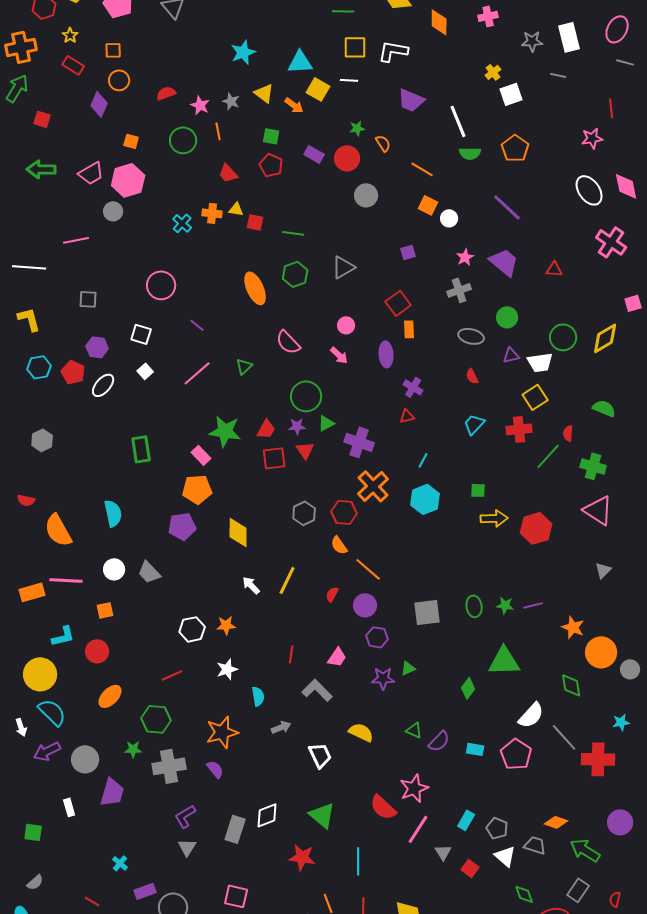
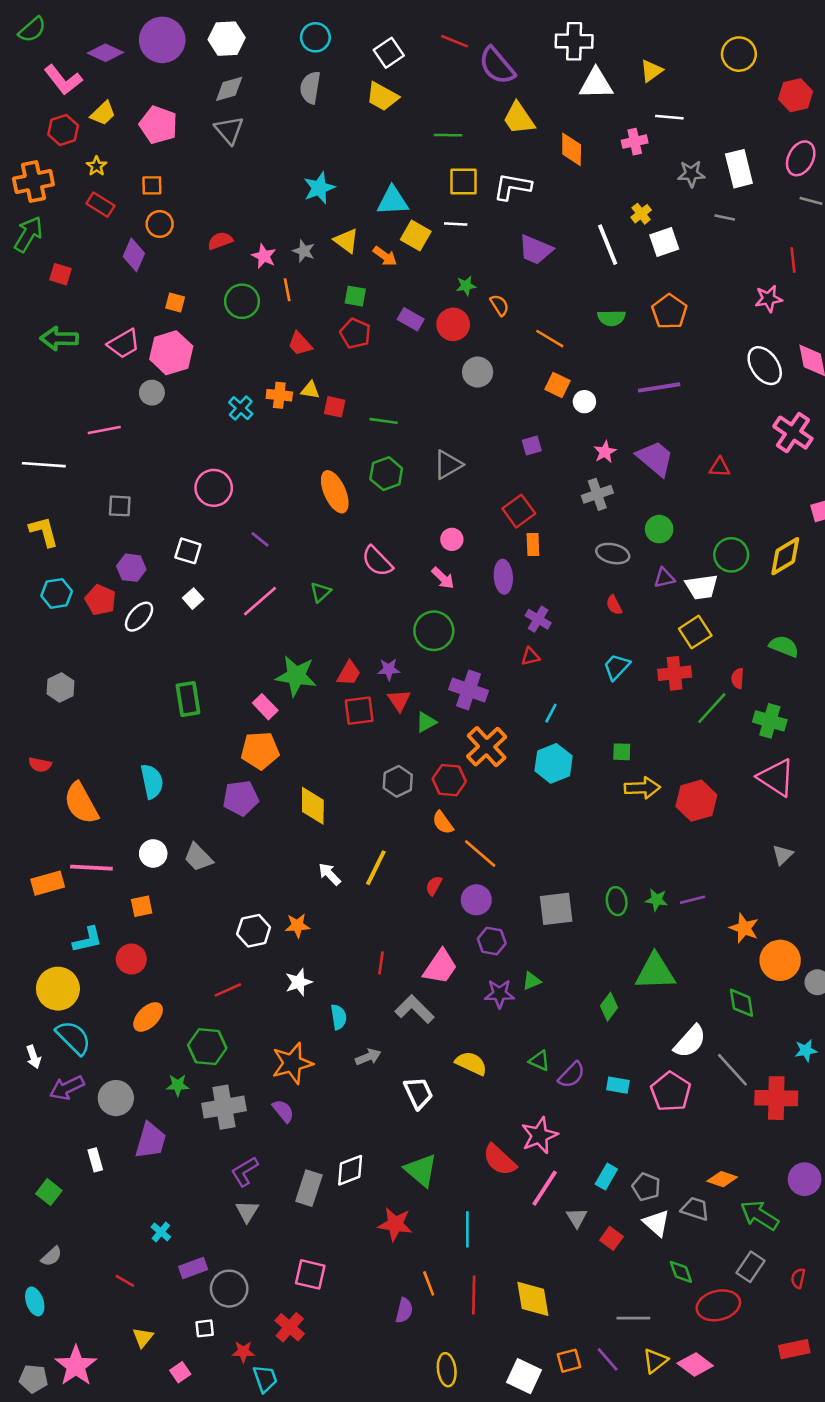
white line: (458, 121) -> (608, 245), moved
purple line: (507, 207) -> (659, 387), turned -52
green circle: (306, 396) -> (434, 631), moved
green triangle: (326, 423) -> (426, 722), moved
pink trapezoid: (337, 657) -> (440, 967), size x1.4
green square: (33, 832) -> (49, 1192), turned 30

